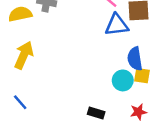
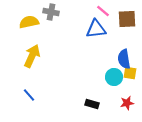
blue triangle: (117, 25) -> (96, 29), moved

